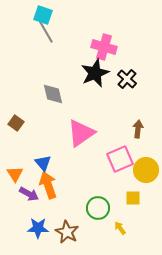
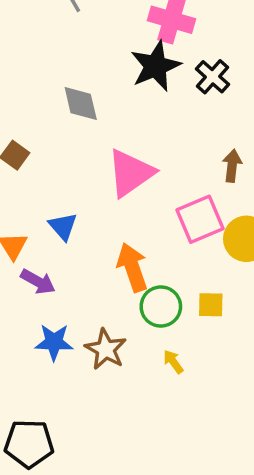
orange arrow: (48, 185) -> (132, 267), moved
yellow square: (133, 198) -> (211, 305), moved
yellow arrow: (120, 228) -> (173, 362), moved

